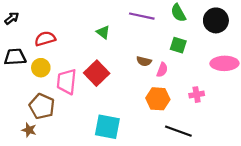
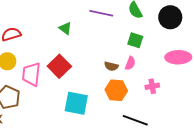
brown semicircle: (144, 61) -> (111, 66), moved
pink semicircle: (162, 70) -> (130, 63), moved
cyan square: (107, 127) -> (76, 103), moved

